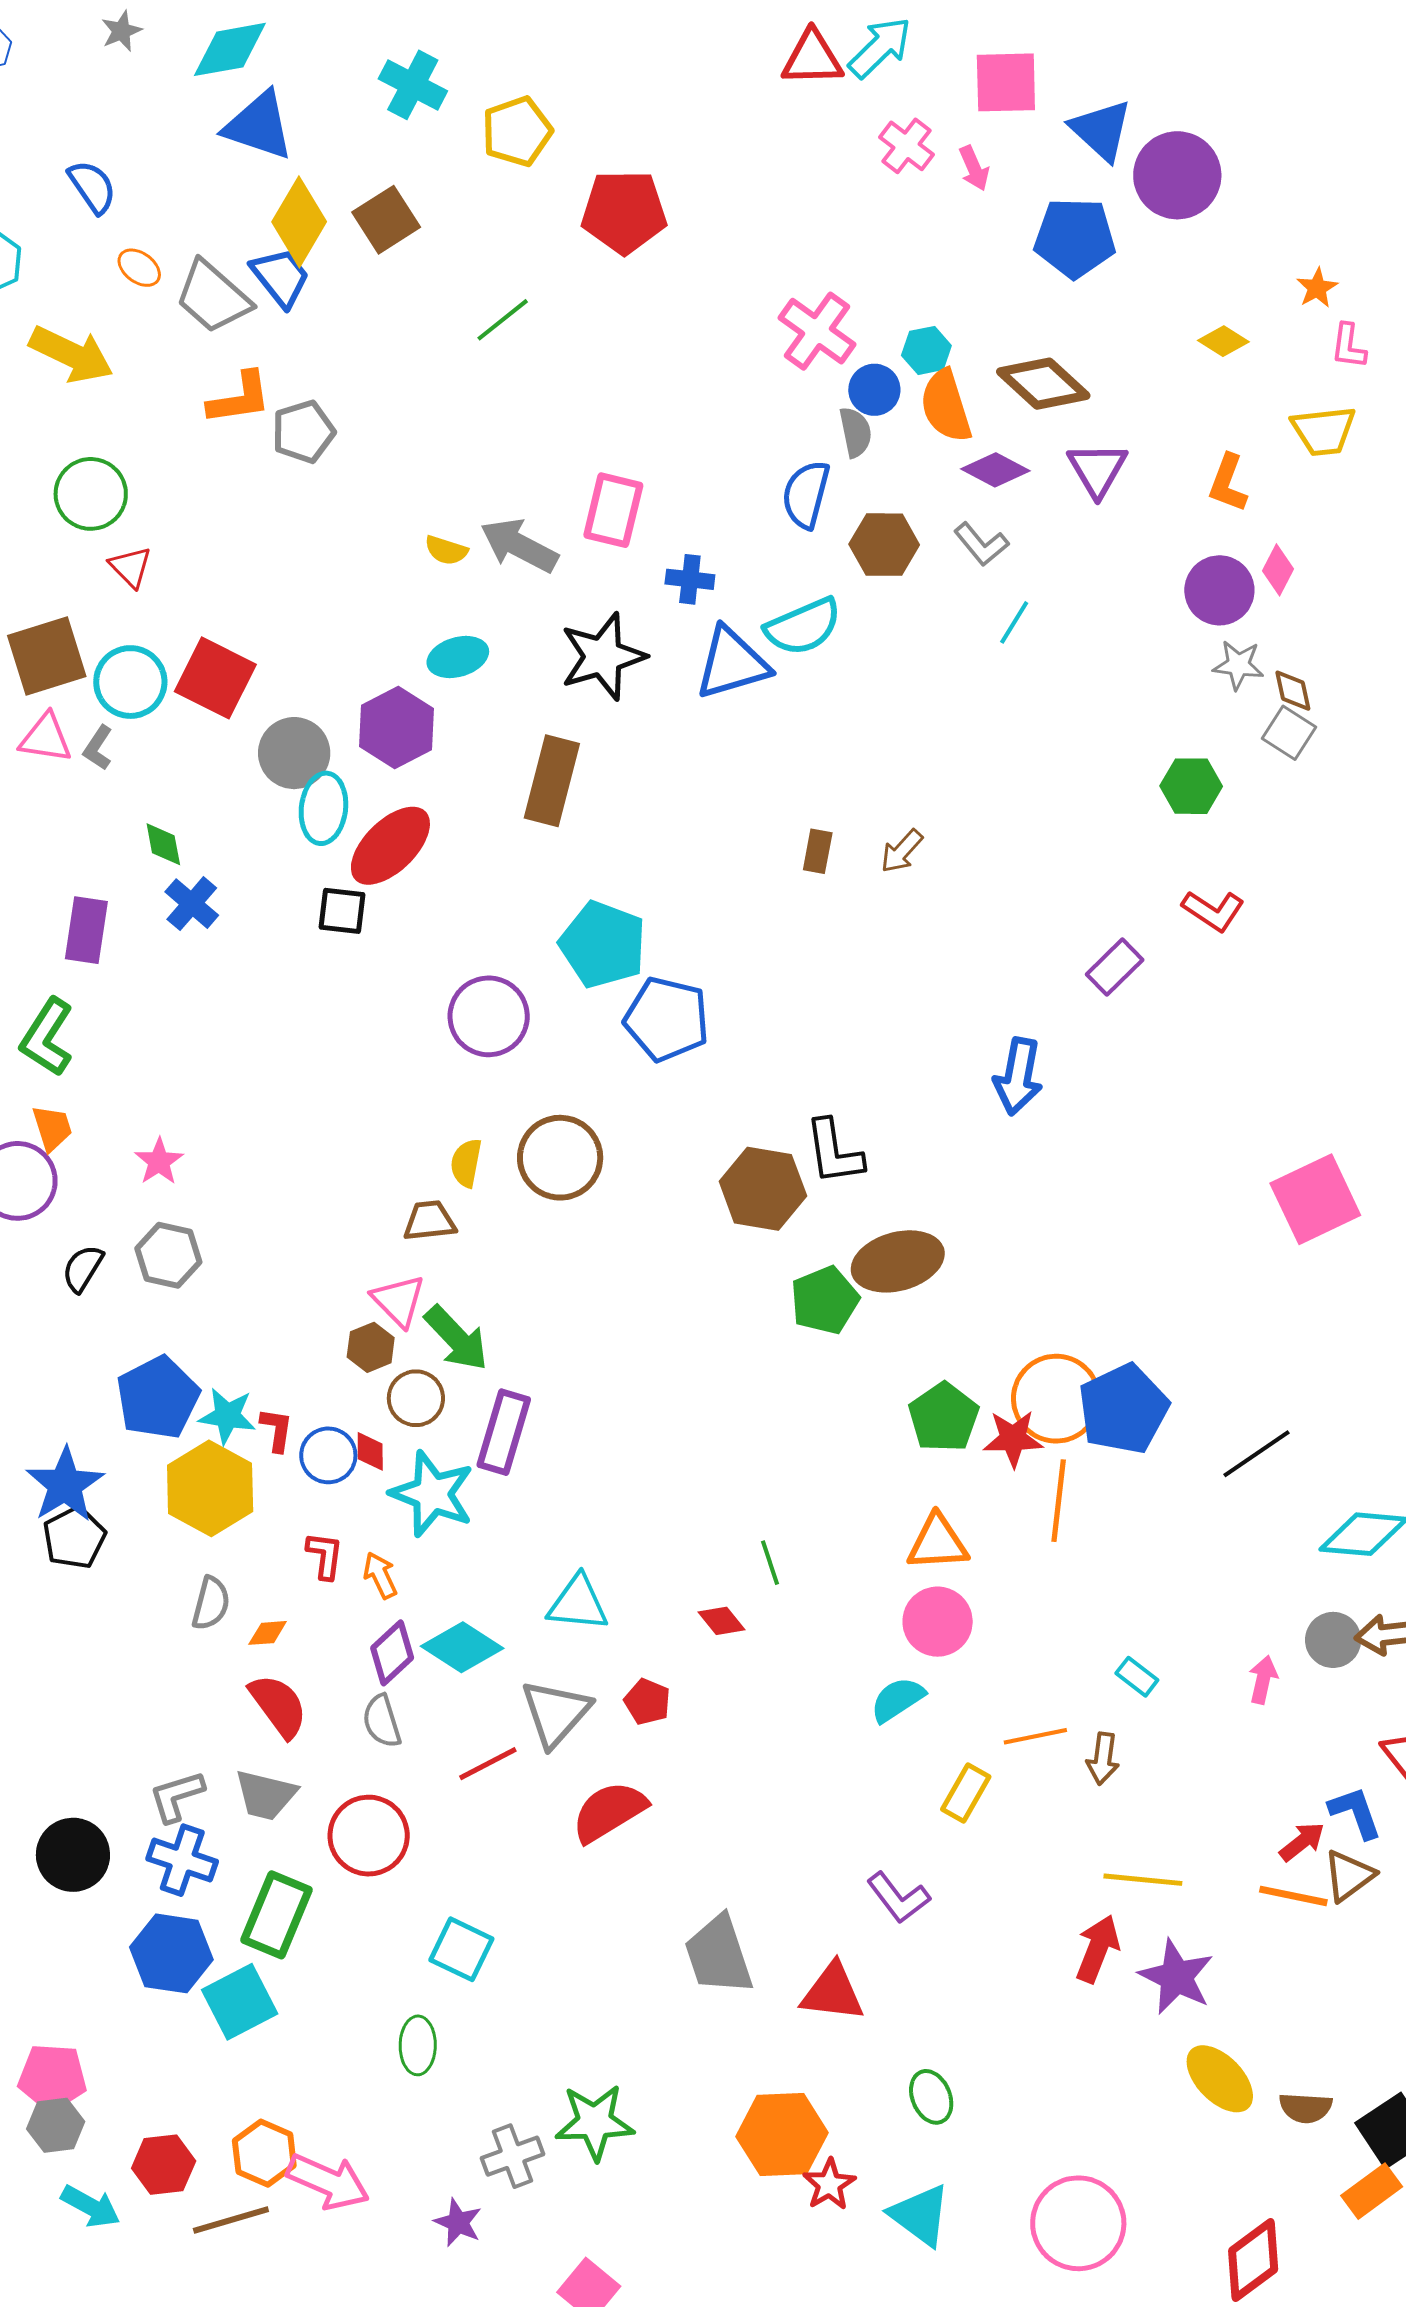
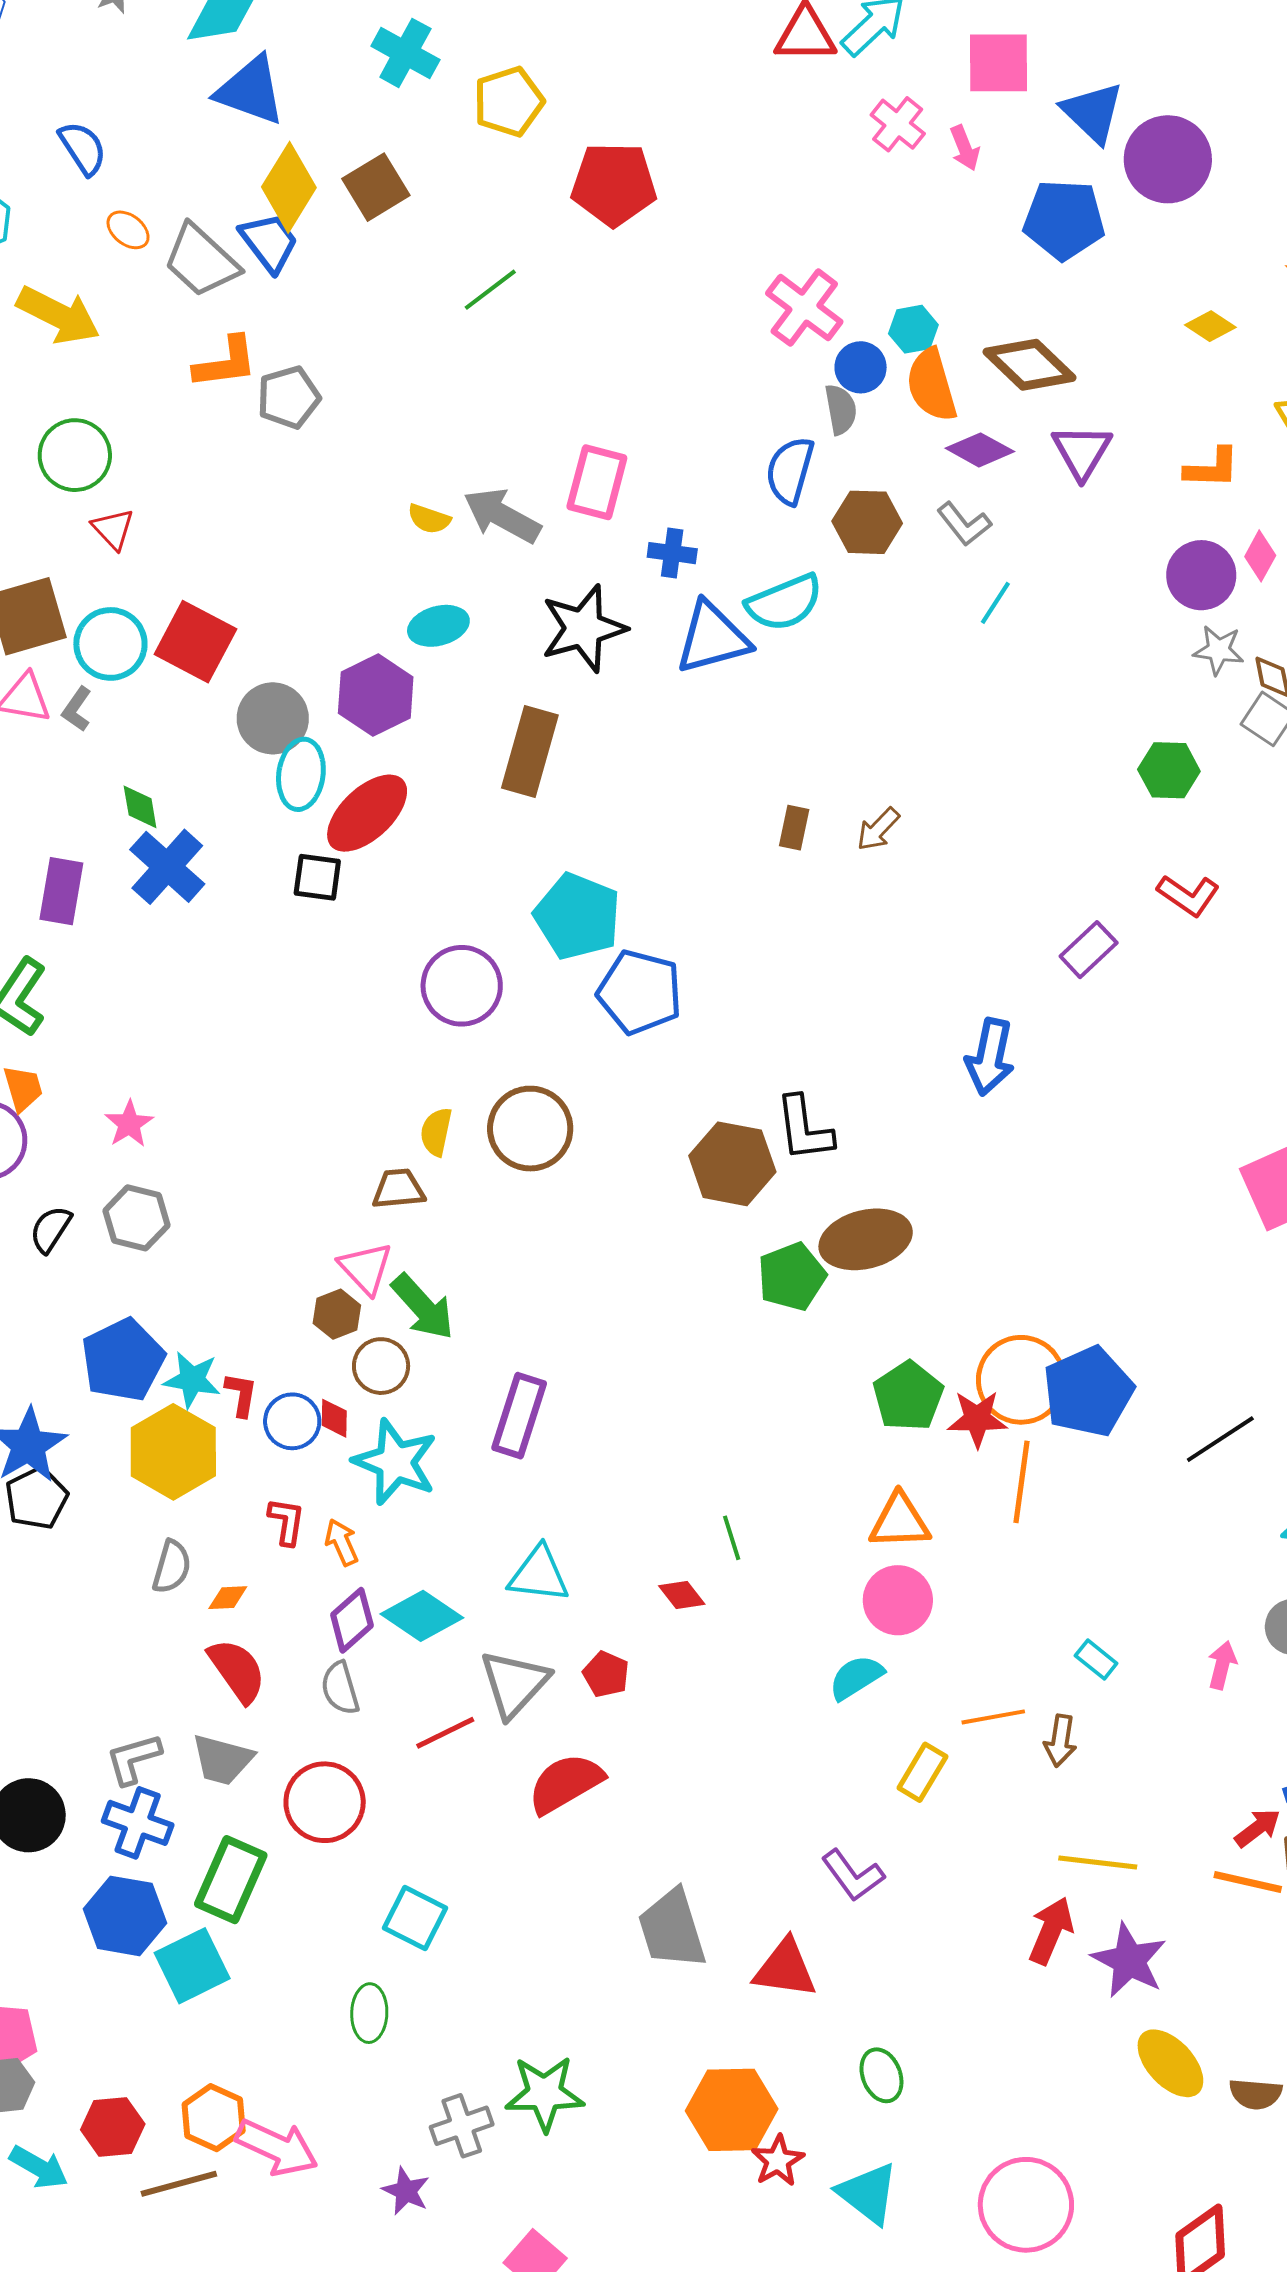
orange L-shape: (1228, 483) -> (1212, 468), turned -110
blue cross: (192, 904) -> (167, 867), size x1.4
purple rectangle: (504, 1432) -> (519, 1416), moved

